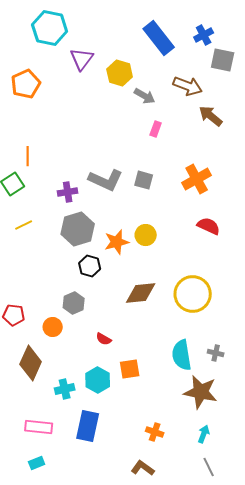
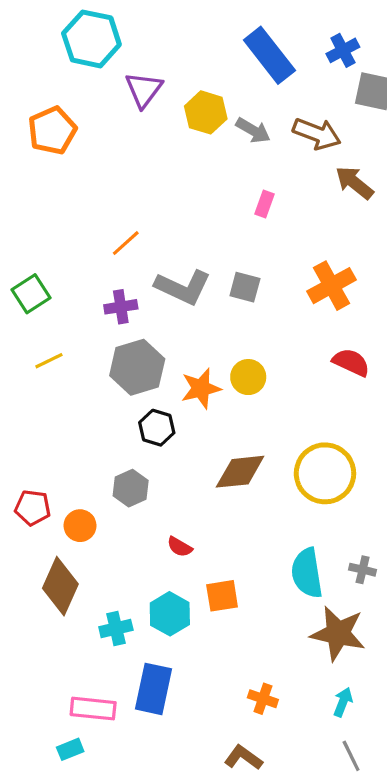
gray arrow: (145, 96) -> (253, 130), moved
orange line: (28, 156) -> (126, 243), moved, turned 48
orange circle: (53, 327) -> (80, 526), moved
pink rectangle: (39, 427) -> (93, 709), moved

